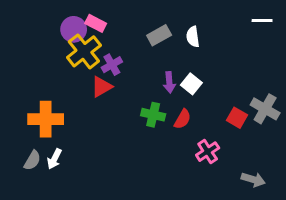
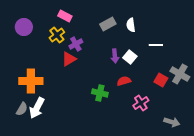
white line: (262, 20) -> (156, 45), moved
purple circle: (74, 29) -> (24, 27), moved
yellow cross: (84, 51) -> (57, 35), size x0.7
green cross: (153, 115) -> (100, 93), moved
red semicircle: (183, 119) -> (124, 81), turned -136
white arrow: (54, 159) -> (37, 108), size x1.5

